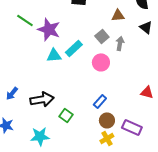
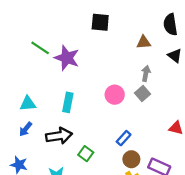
gray square: (102, 36) -> (143, 94), moved
cyan rectangle: (74, 48) -> (68, 102), moved, turned -36
cyan triangle: (54, 55) -> (28, 104), moved
pink circle: (101, 62) -> (115, 95), moved

